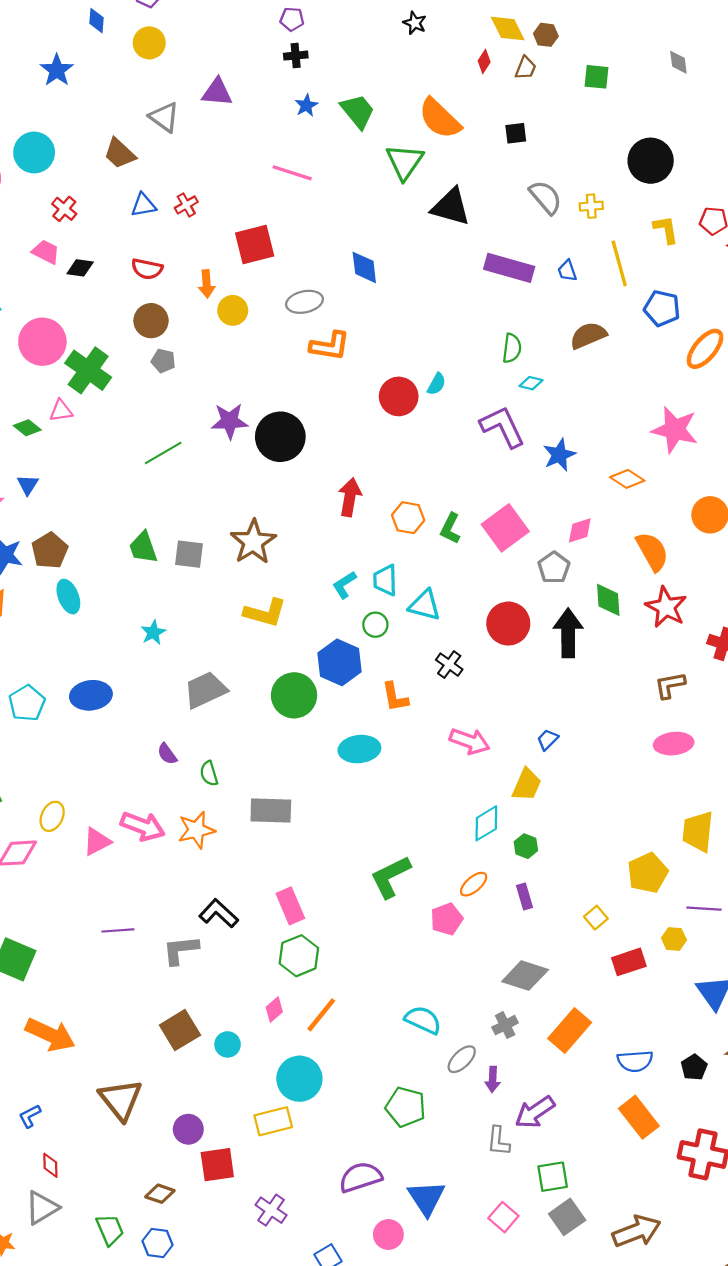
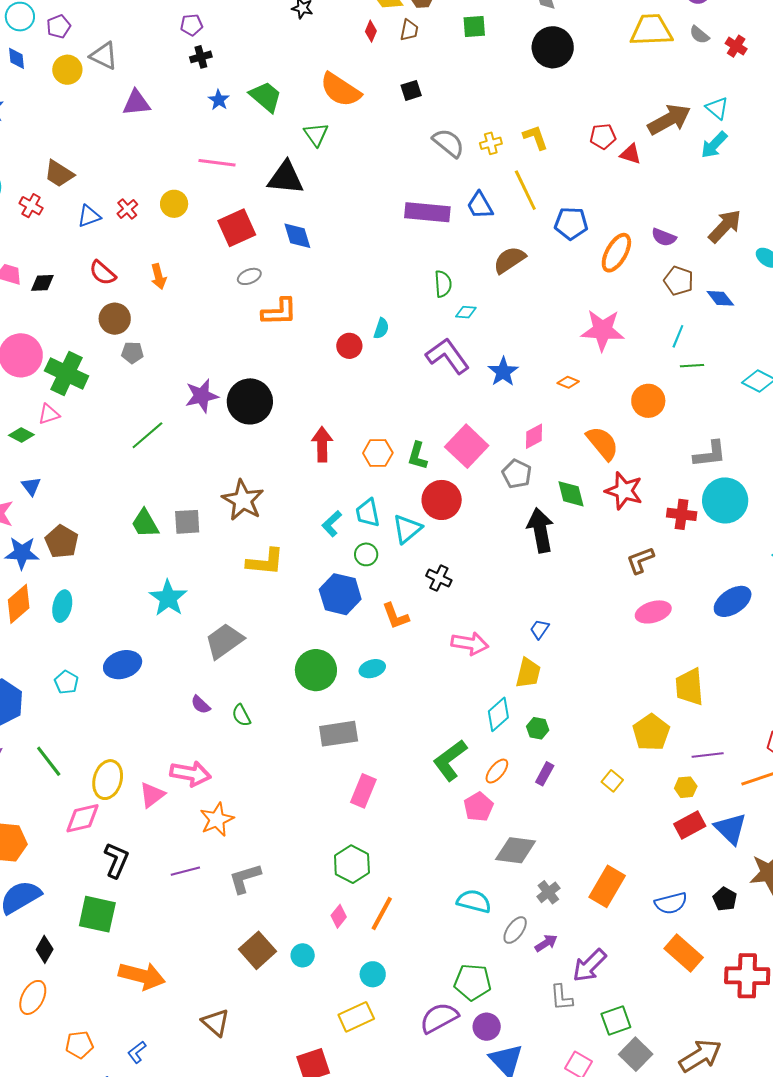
gray triangle: (164, 117) -> (104, 56), moved
black circle: (651, 161) -> (553, 47), moved
green triangle: (405, 162) -> (316, 134), size x0.7
black triangle: (451, 207) -> (286, 178), moved
red cross: (64, 209) -> (31, 206), moved
yellow L-shape: (666, 229) -> (535, 137), moved
red square: (255, 245) -> (237, 228), moved
red semicircle: (147, 269) -> (103, 273), turned 40
blue trapezoid: (567, 271) -> (480, 205), size x1.4
gray ellipse: (304, 302) -> (249, 276), size x0.7
yellow circle: (233, 310) -> (174, 204), moved
red circle: (399, 396) -> (349, 346), size x0.7
orange diamond: (627, 479) -> (568, 382), size x0.7
cyan ellipse: (68, 597) -> (62, 606), moved, turned 44
cyan triangle: (425, 605) -> (407, 529), turned -44
red circle: (508, 624) -> (442, 500), moved
cyan star: (153, 632) -> (168, 598), size x1.6
green circle: (294, 695) -> (316, 670), moved
cyan pentagon: (27, 703) -> (66, 682), size x0.7
cyan ellipse: (359, 749) -> (372, 669), size x0.7
gray rectangle: (271, 811) -> (339, 734), moved
yellow ellipse: (52, 816) -> (108, 780), size x1.4
orange star: (196, 830) -> (217, 820), moved
green L-shape: (391, 877) -> (450, 760), moved
purple rectangle: (525, 897) -> (545, 774), turned 55
pink rectangle: (290, 906) -> (363, 791), moved, turned 56
black L-shape: (219, 913) -> (116, 860), moved, turned 81
red rectangle: (629, 962) -> (690, 825), moved
gray diamond: (525, 976) -> (516, 850), moved
cyan circle: (299, 1079) -> (373, 974), size x0.6
purple arrow: (493, 1079) -> (546, 943), turned -115
brown triangle: (121, 1100) -> (216, 1022), size x0.7
purple circle: (188, 1129) -> (487, 1027), moved
purple semicircle: (360, 1177) -> (439, 1018), moved

